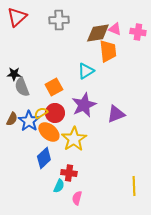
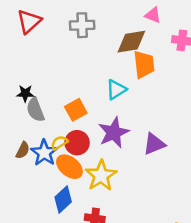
pink triangle: (115, 29) -> (153, 15), moved

